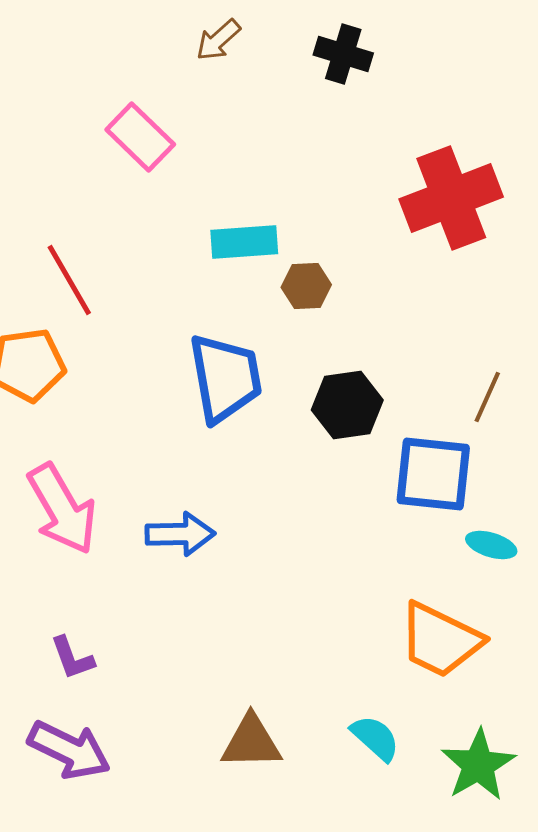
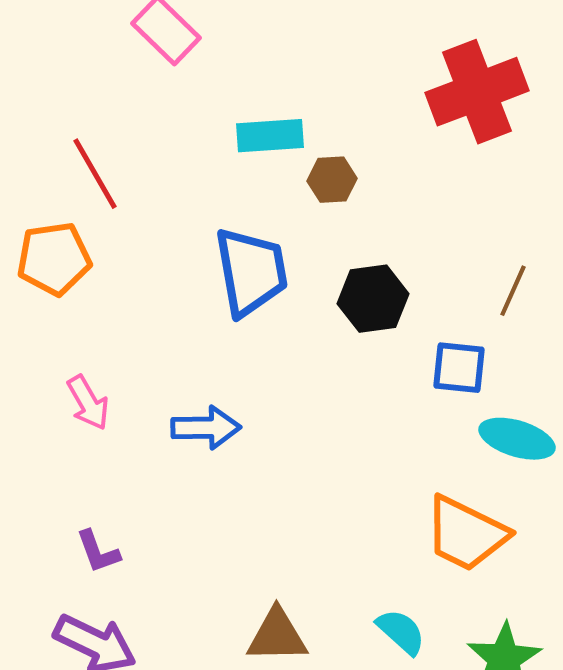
blue square: (433, 474) -> (459, 368), size x0.7
pink arrow: (62, 509) -> (88, 403), size x0.6
cyan ellipse: (491, 545) -> (517, 439), size x1.5

